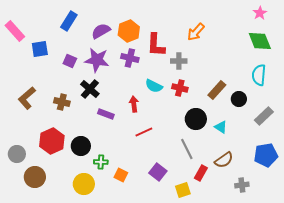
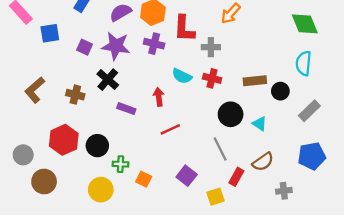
brown rectangle: (217, 90) -> (255, 81), turned 42

